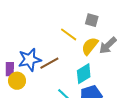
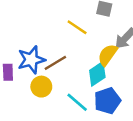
yellow semicircle: (90, 46) -> (108, 55), moved
yellow circle: (17, 81) -> (41, 87), moved

